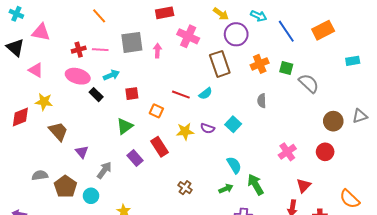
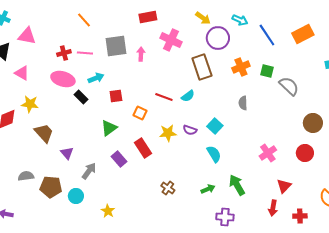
cyan semicircle: (234, 165) -> (214, 154), moved
brown pentagon: (65, 187) -> (51, 187), turned -30

